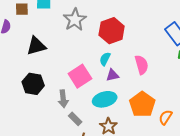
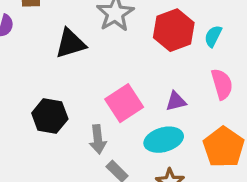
black triangle: (36, 46) -> (70, 44), moved
cyan semicircle: (105, 59) -> (213, 36), moved

